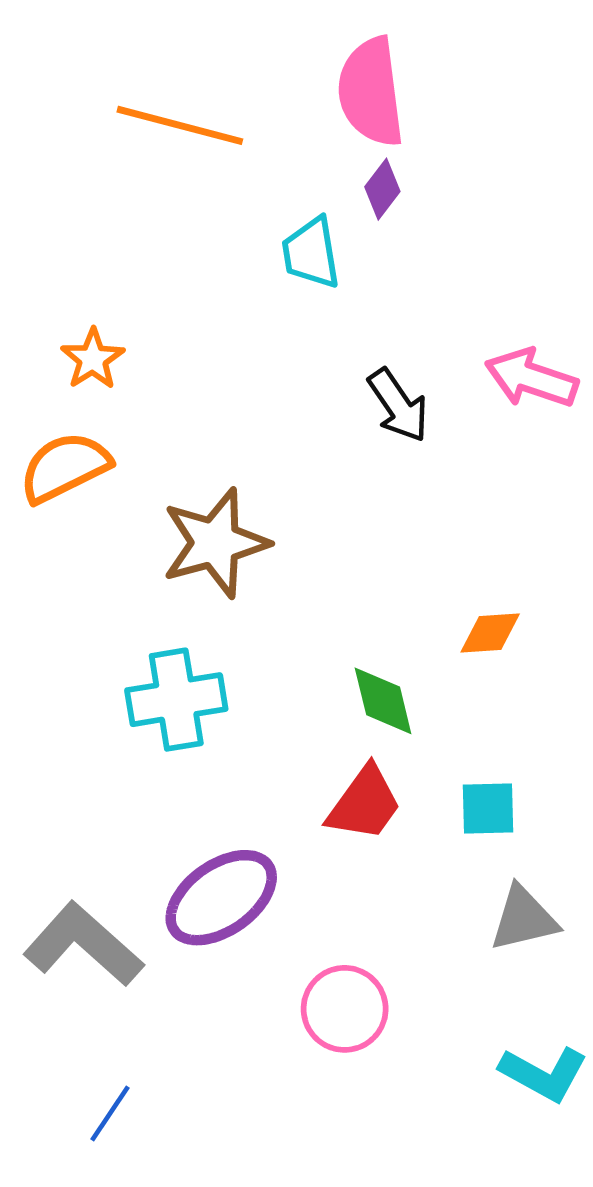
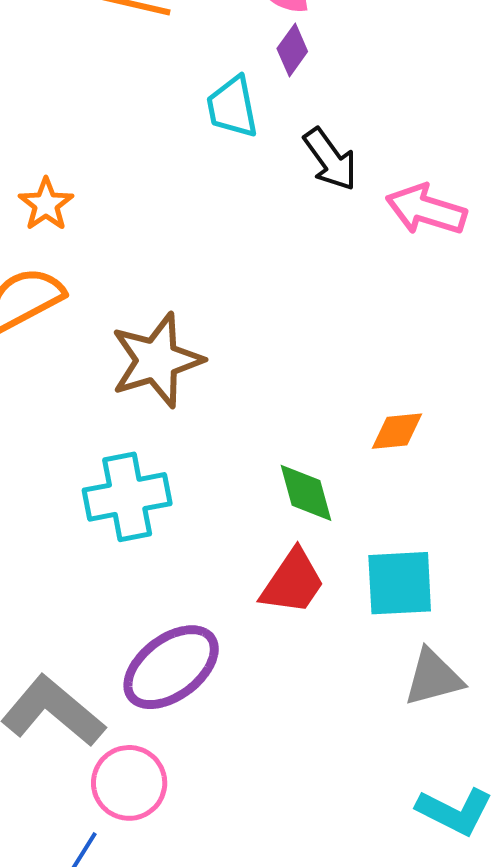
black arrow: (398, 405) -> (330, 159), moved
cyan square: (488, 808) -> (400, 583), size x1.4
pink circle: (345, 1009) -> (129, 783), moved

